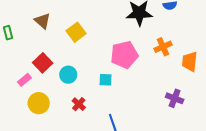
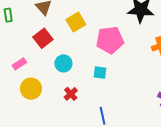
pink pentagon: (124, 55) -> (110, 40), moved
red square: (43, 63) -> (43, 38), moved

